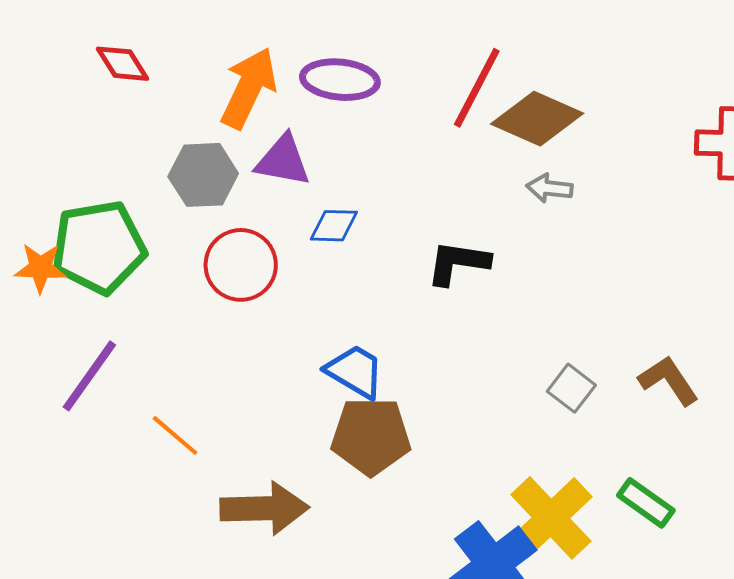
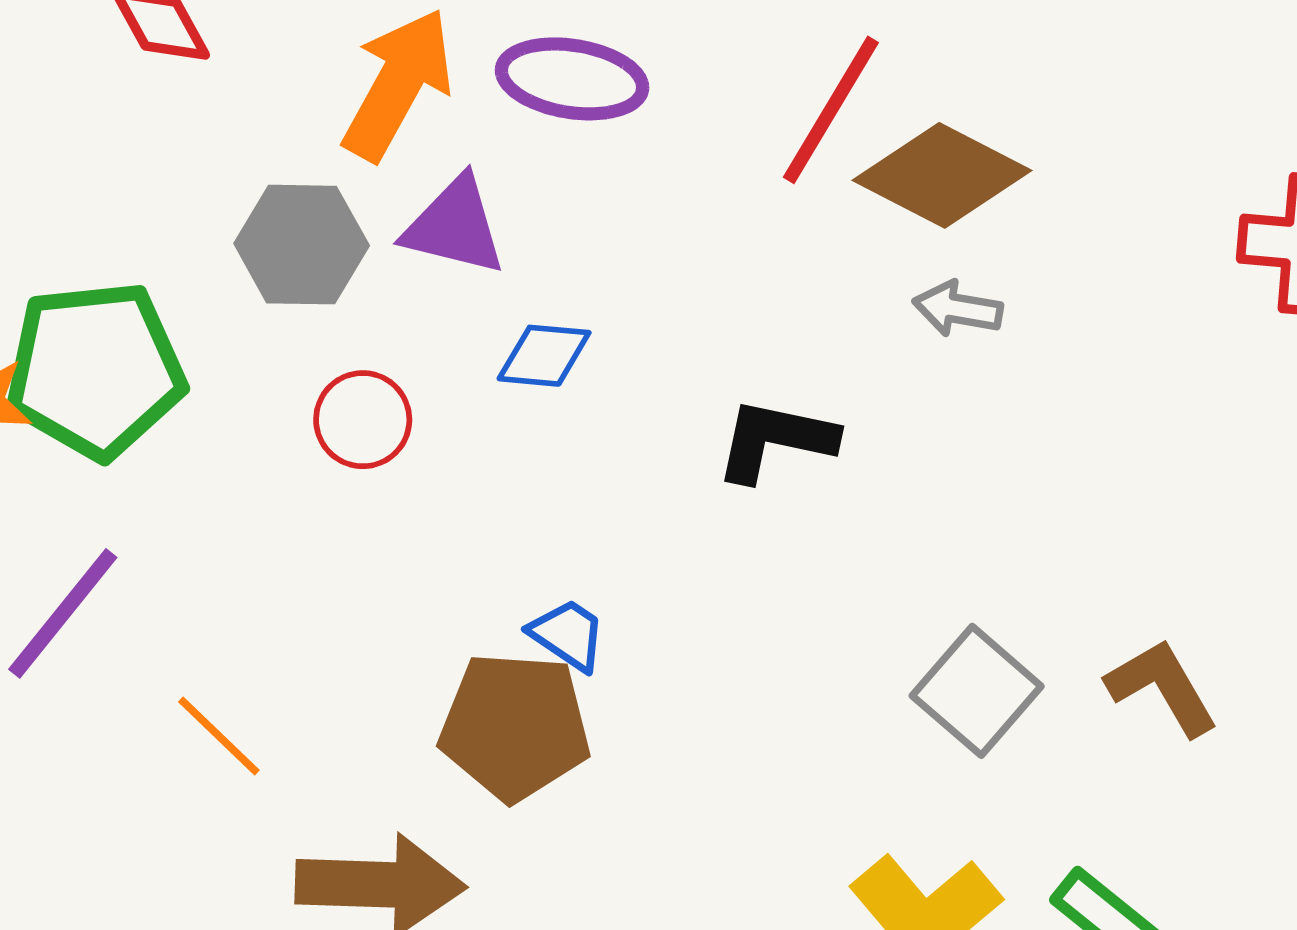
red circle: (241, 265) -> (363, 420), size x0.7
blue trapezoid: (355, 371) -> (568, 635), size x0.7
gray square: (571, 388) -> (977, 691), size x1.4
brown pentagon: (371, 436) -> (515, 726), moved

